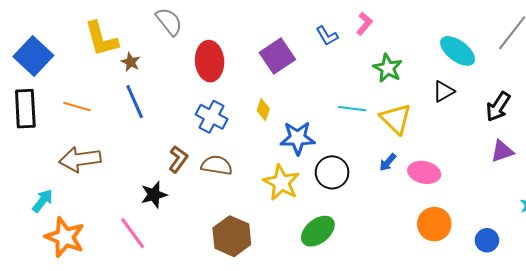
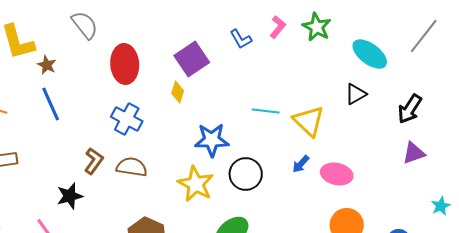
green star: (388, 68) -> (317, 27), moved
yellow diamond: (263, 110) -> (178, 92), moved

